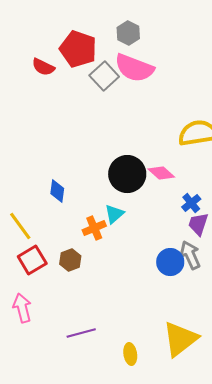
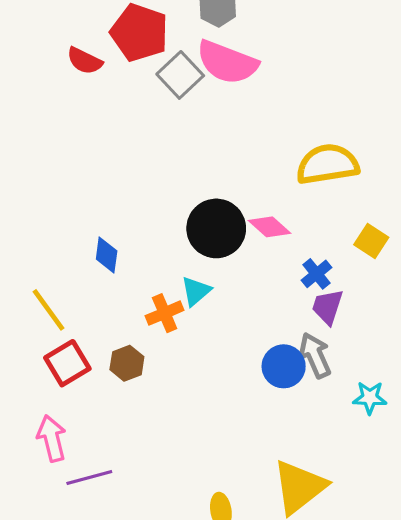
purple line: (81, 333) -> (89, 478), moved

